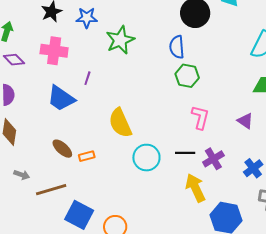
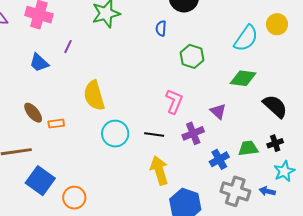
blue semicircle: (177, 47) -> (161, 28), size x0.7
green hexagon: (187, 76) -> (192, 56), moved
blue trapezoid: (61, 98) -> (39, 63), size x0.7
purple cross: (213, 159) -> (193, 133), moved

